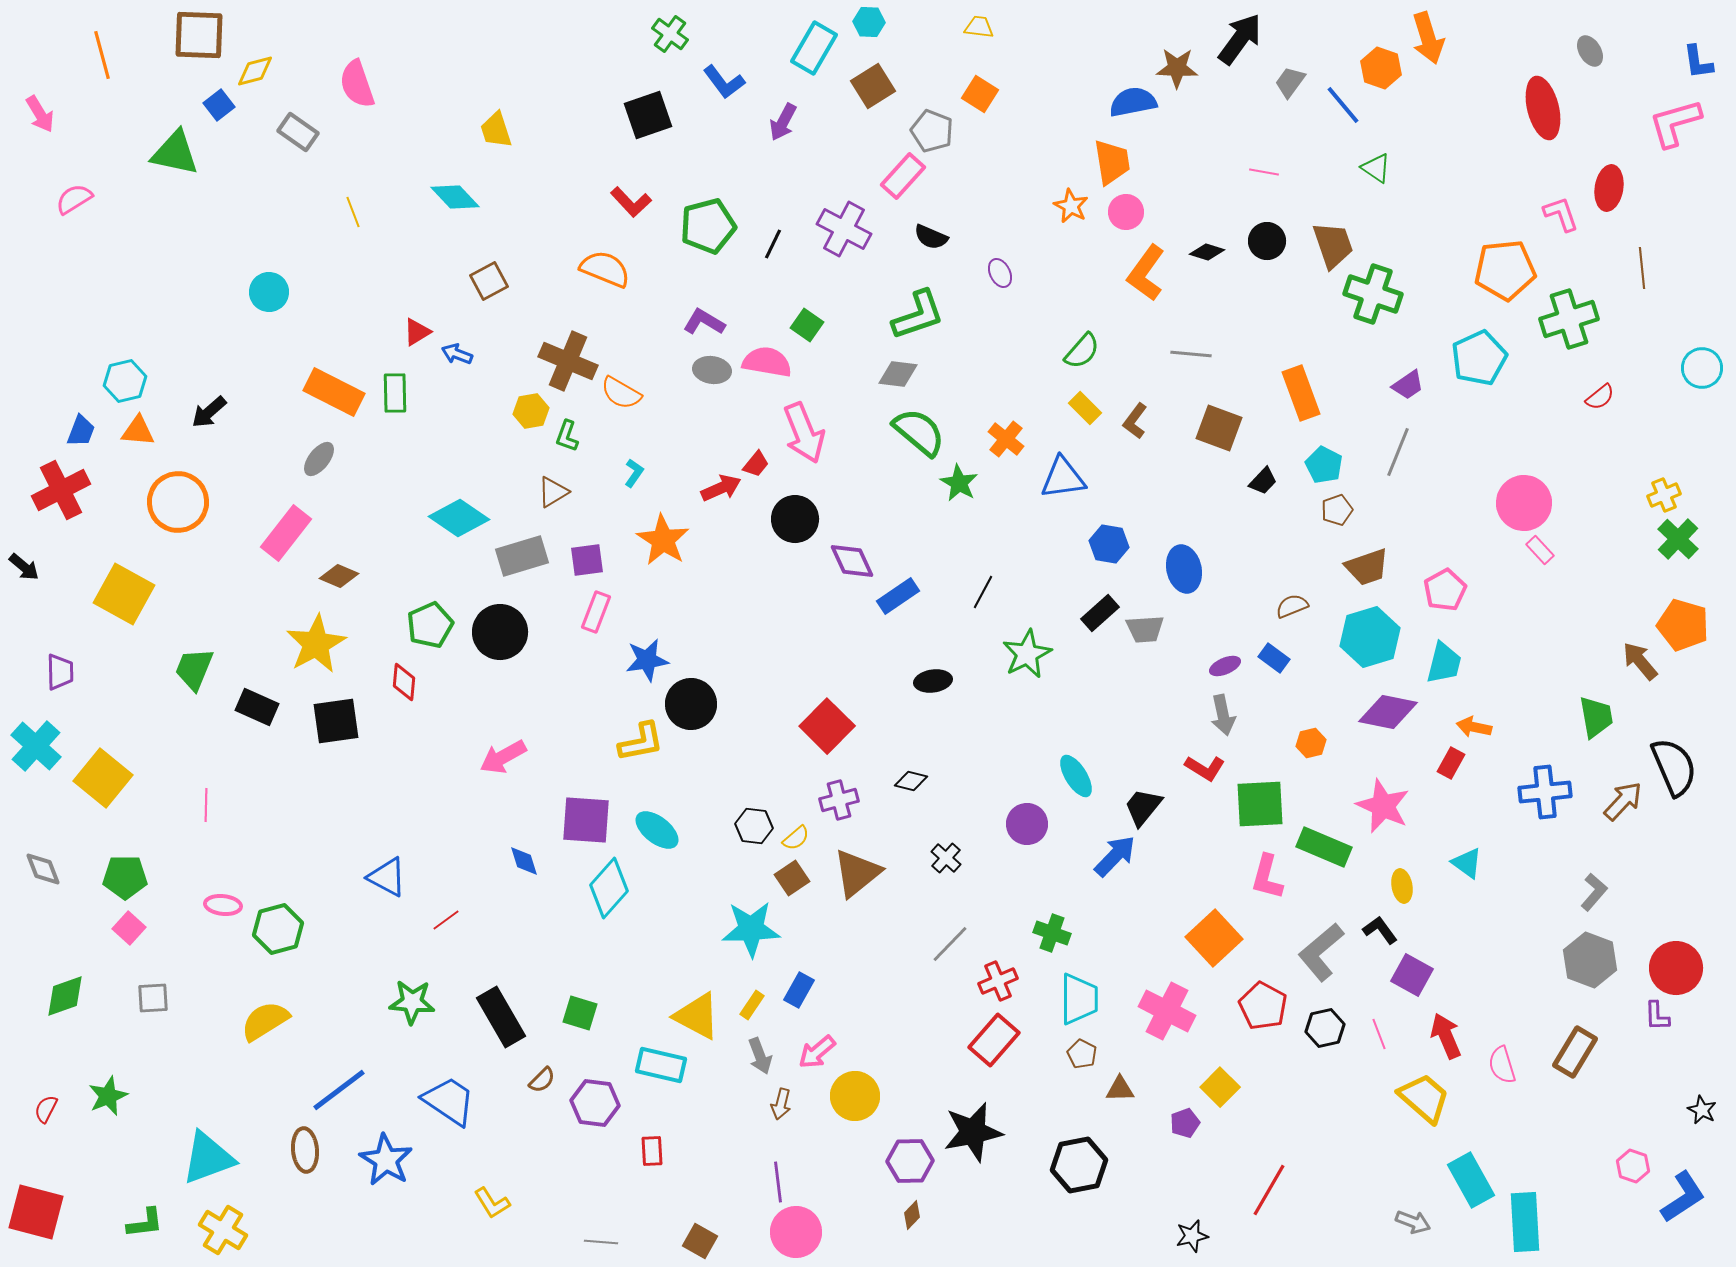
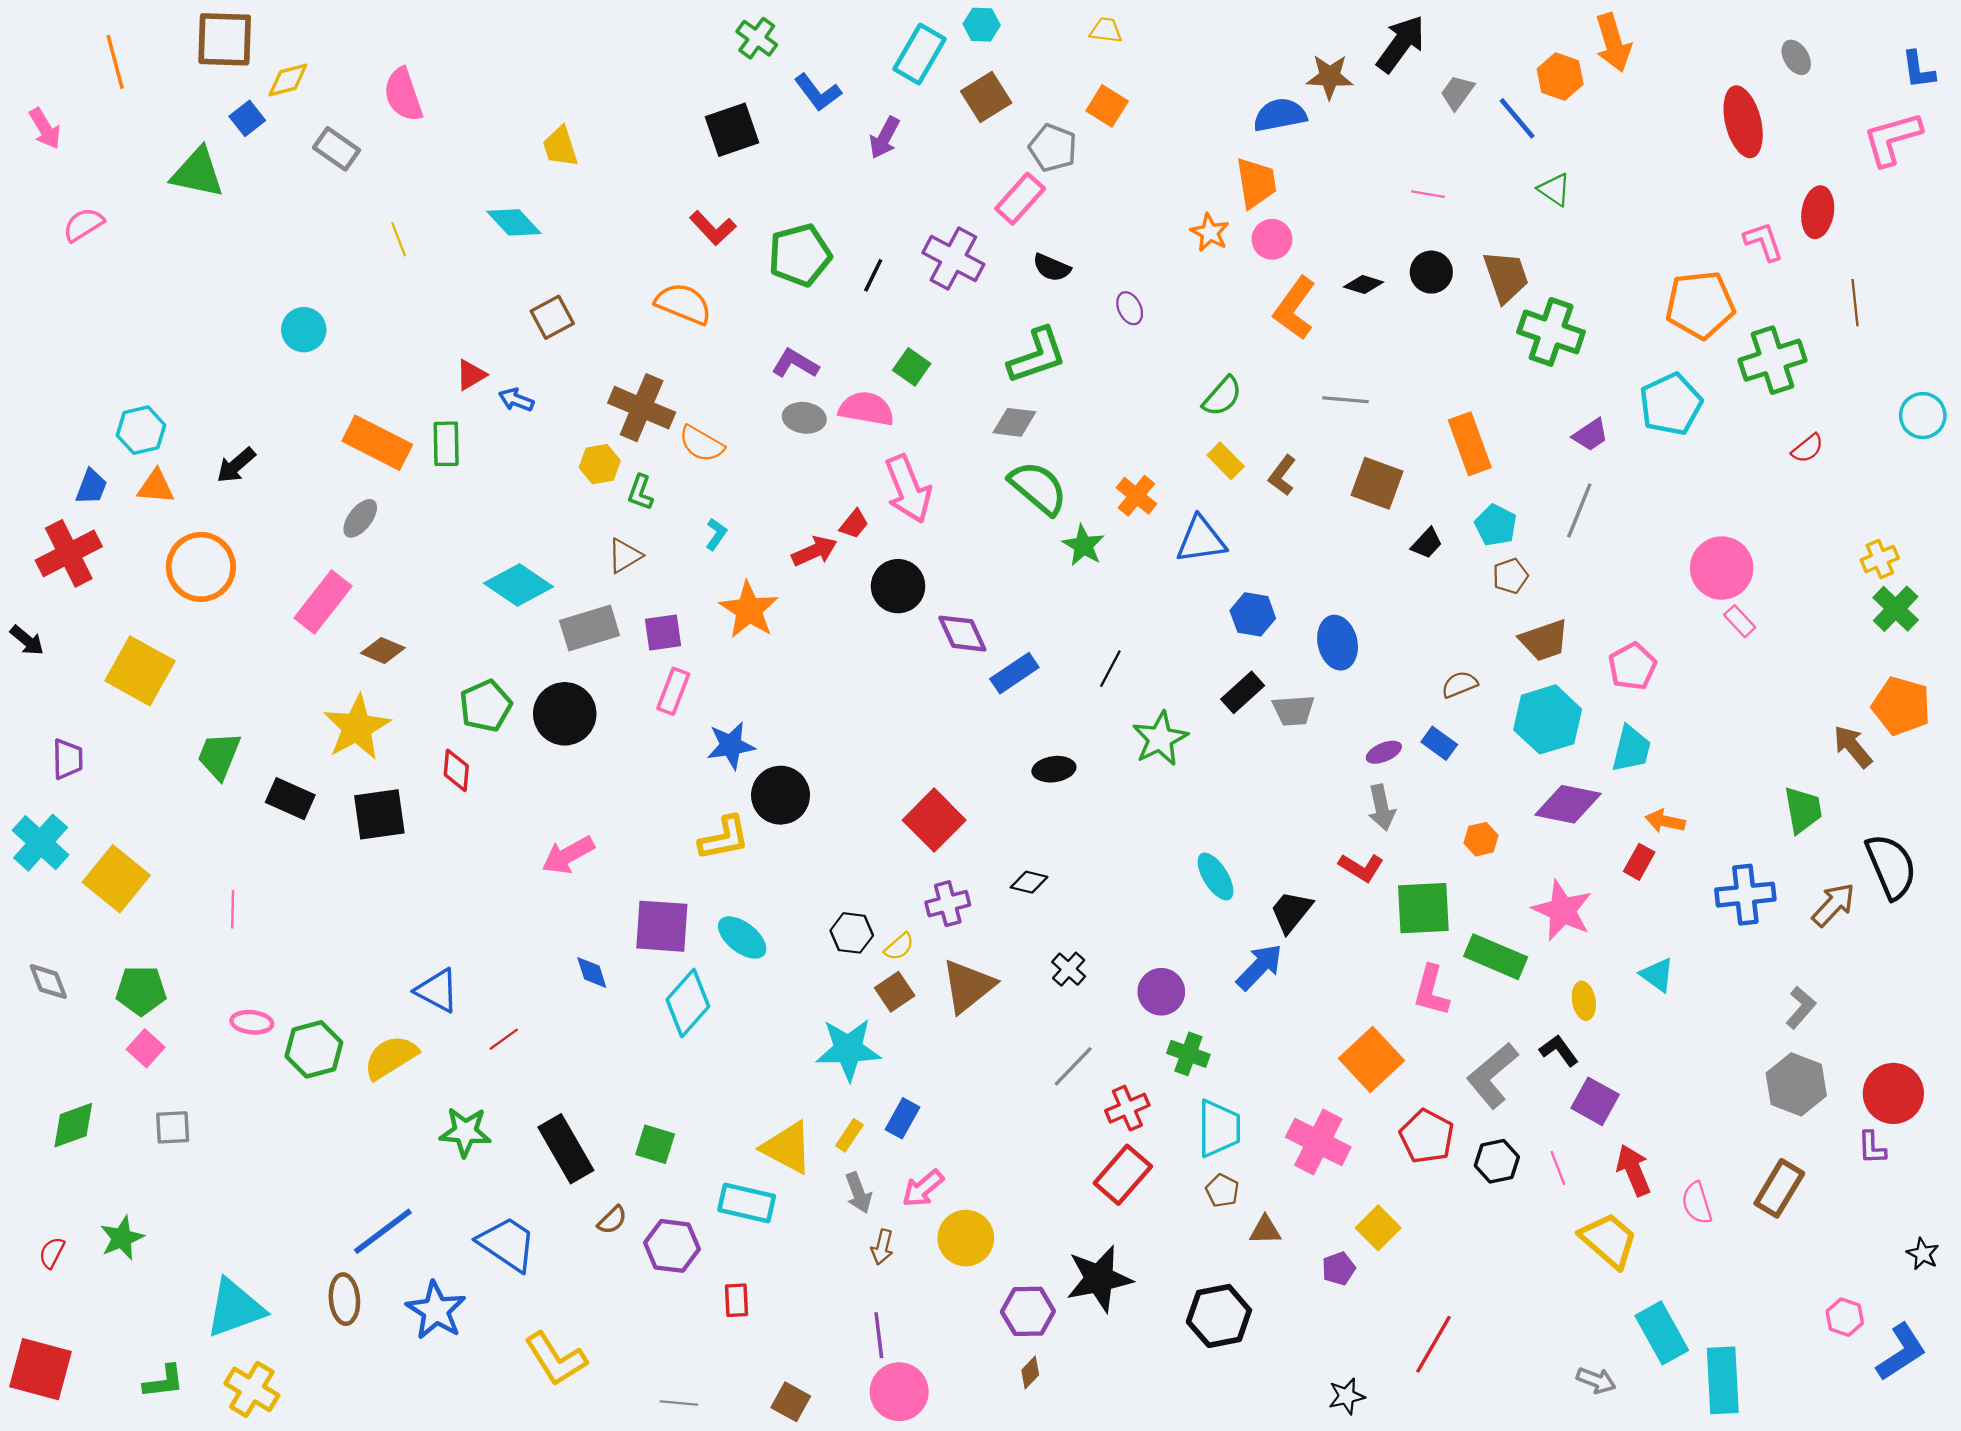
purple circle: (1027, 824) -> (1161, 992), moved
yellow semicircle: (265, 1021) -> (391, 1057), moved
yellow L-shape: (492, 1203) -> (556, 1359), size x1.5

